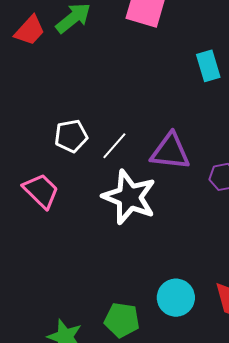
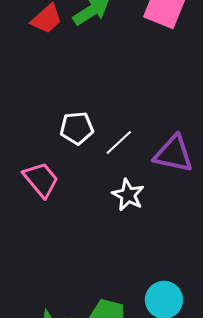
white star: (129, 197) -> (128, 195), size x0.6

